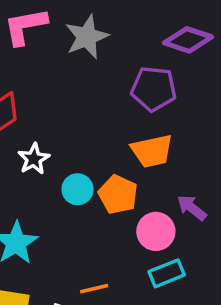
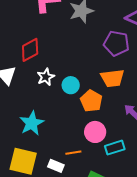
cyan circle: (78, 189) -> (71, 85), moved
pink circle: (156, 231) -> (95, 132), moved

